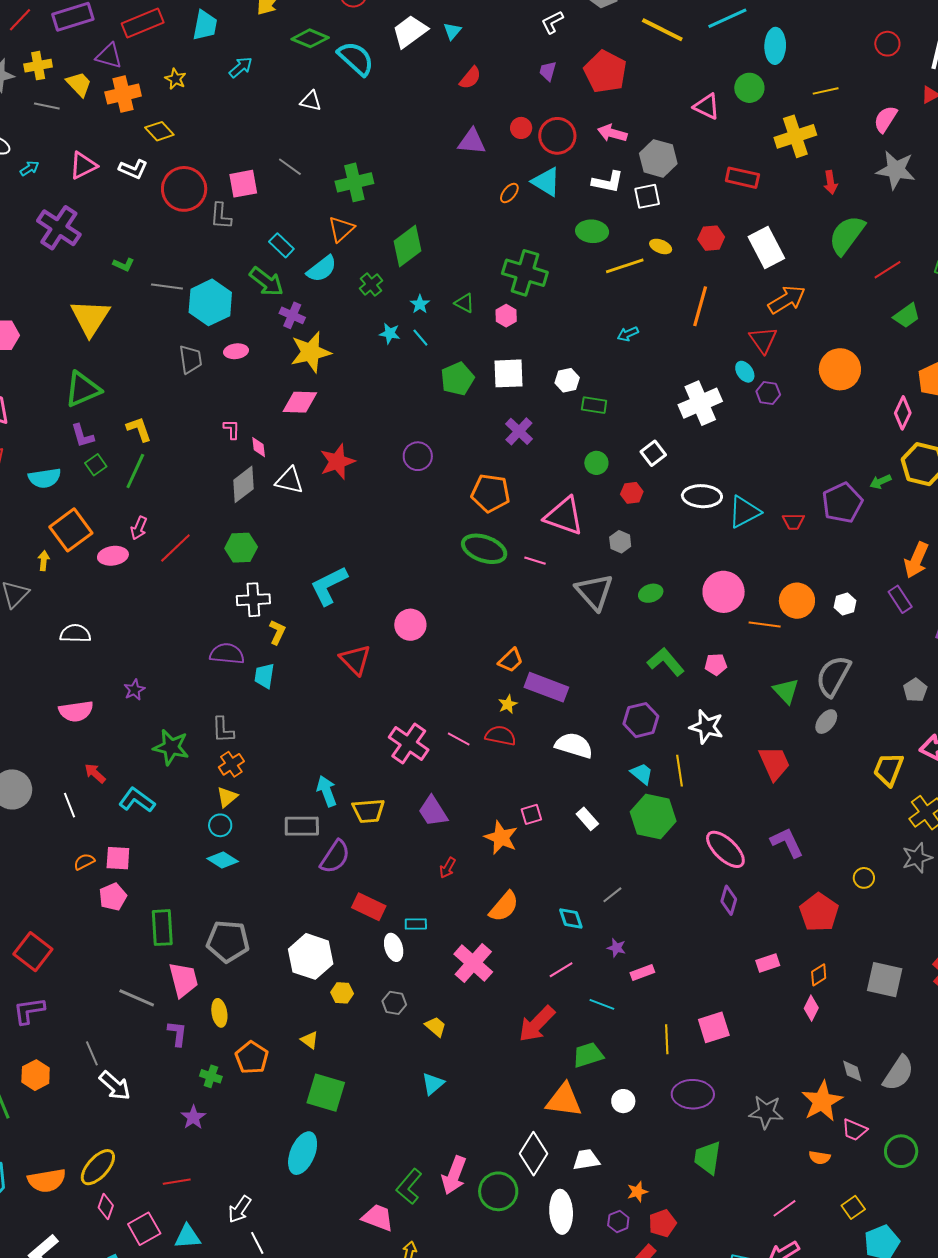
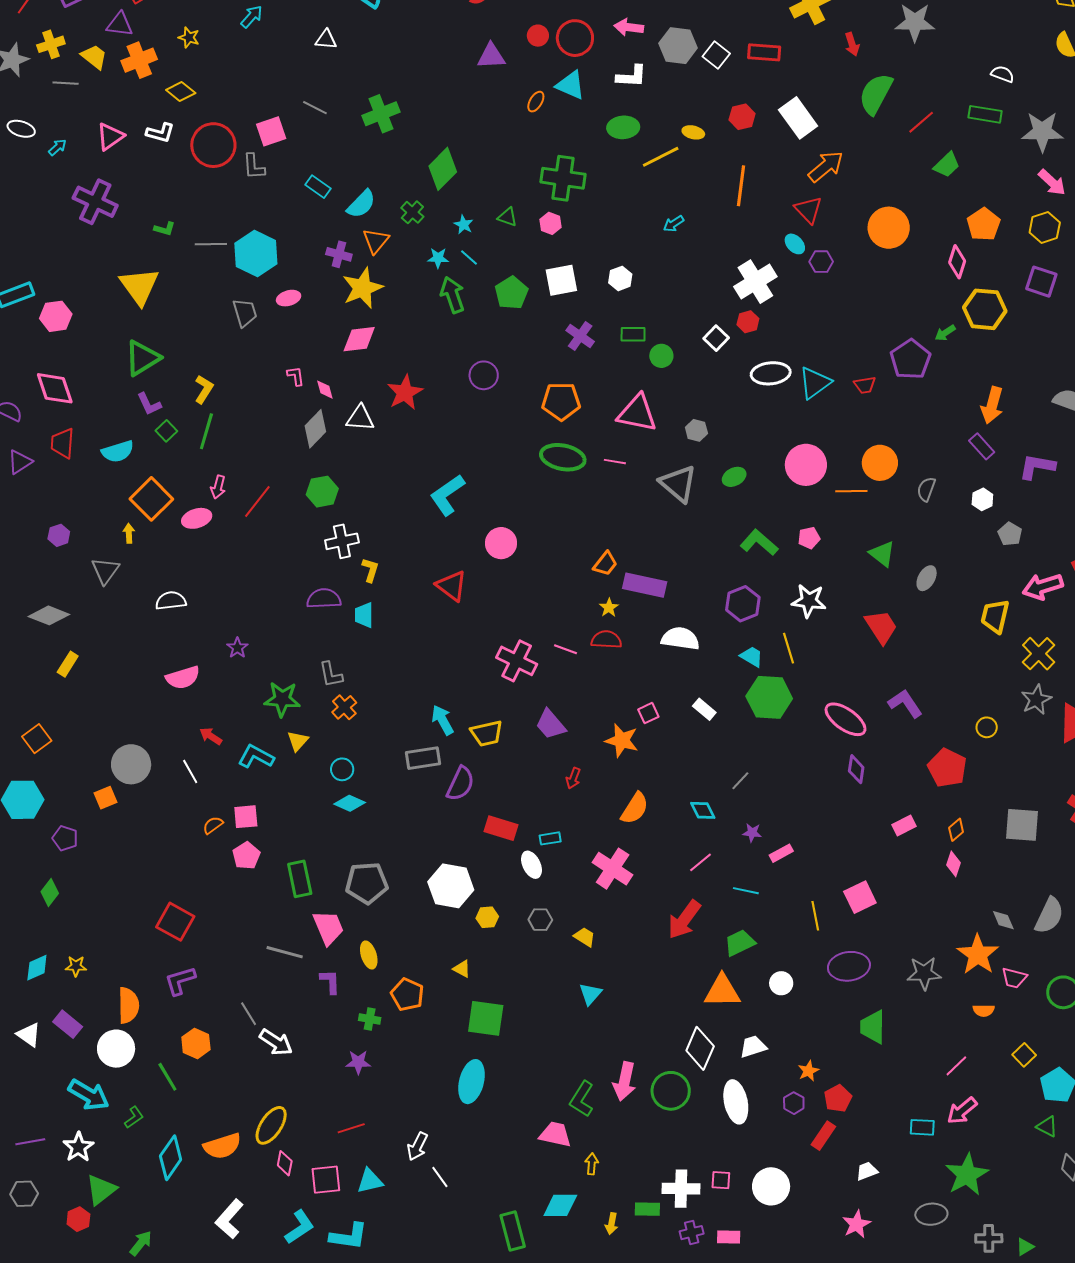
white square: (647, 196) -> (716, 55), moved, turned -32
orange triangle: (341, 229) -> (376, 241), moved
green arrow: (267, 282) -> (453, 295), moved, turned -138
green rectangle: (594, 405) -> (633, 334), moved
yellow L-shape: (139, 429) -> (204, 389), turned 60
red hexagon: (632, 493) -> (748, 322), moved
cyan L-shape: (329, 586) -> (447, 495), moved
white hexagon: (845, 604) -> (982, 499), moved
gray semicircle: (833, 676) -> (926, 489), moved, size x0.6
yellow triangle: (227, 797) -> (298, 741), moved
purple star: (193, 1117) -> (358, 1062), turned -30
pink square: (144, 1229) -> (326, 1180), turned 32

